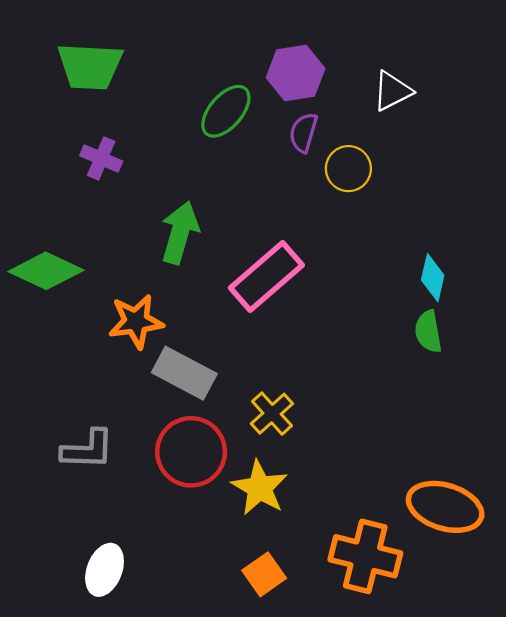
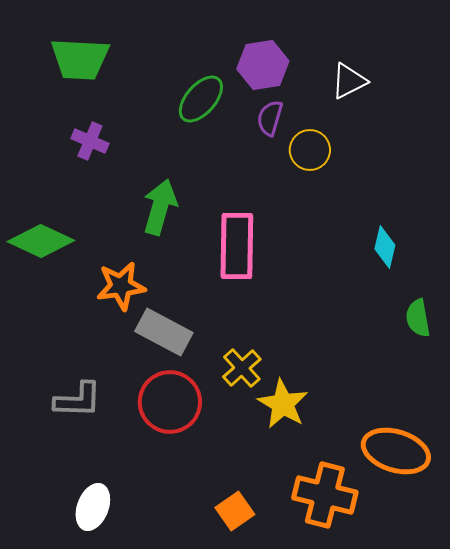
pink rectangle: (266, 276) -> (237, 246), turned -48
green semicircle: (428, 332) -> (418, 318), moved
yellow star: (260, 488) -> (283, 404), moved

